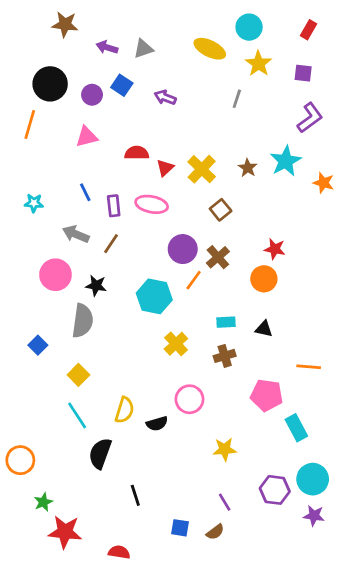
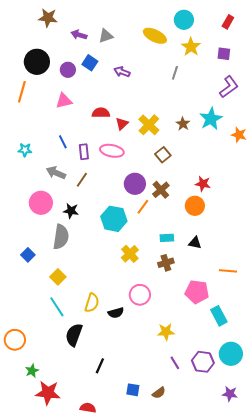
black line: (135, 495) -> (100, 366), turned 42
purple line: (225, 502) -> (175, 363), moved
purple star: (314, 516) -> (230, 394), moved

